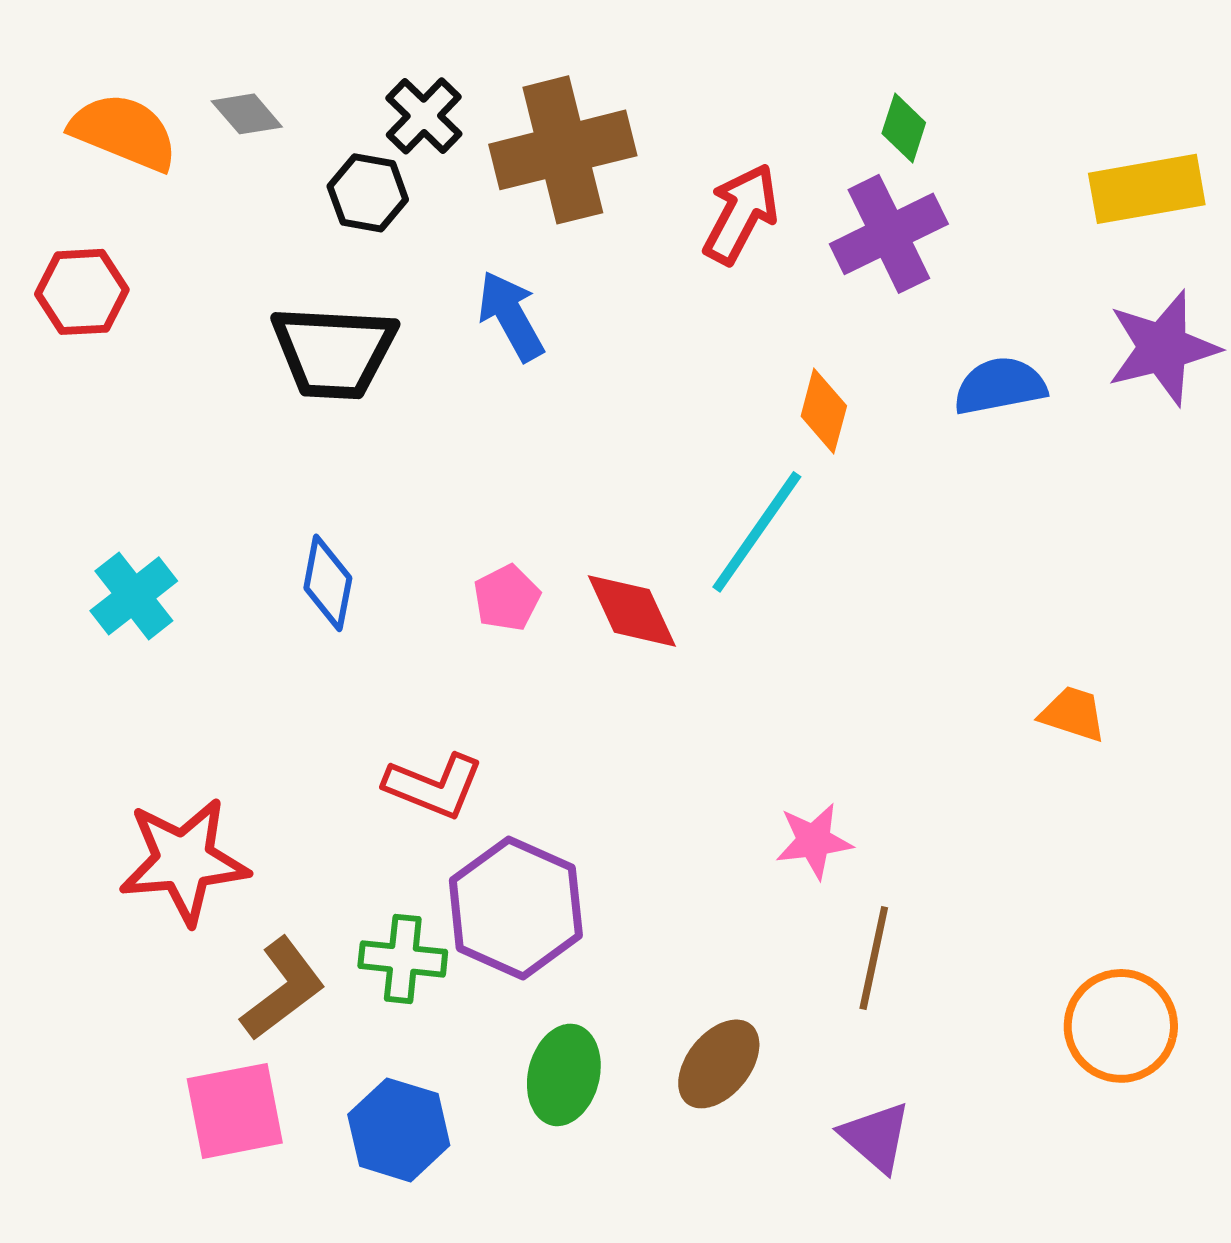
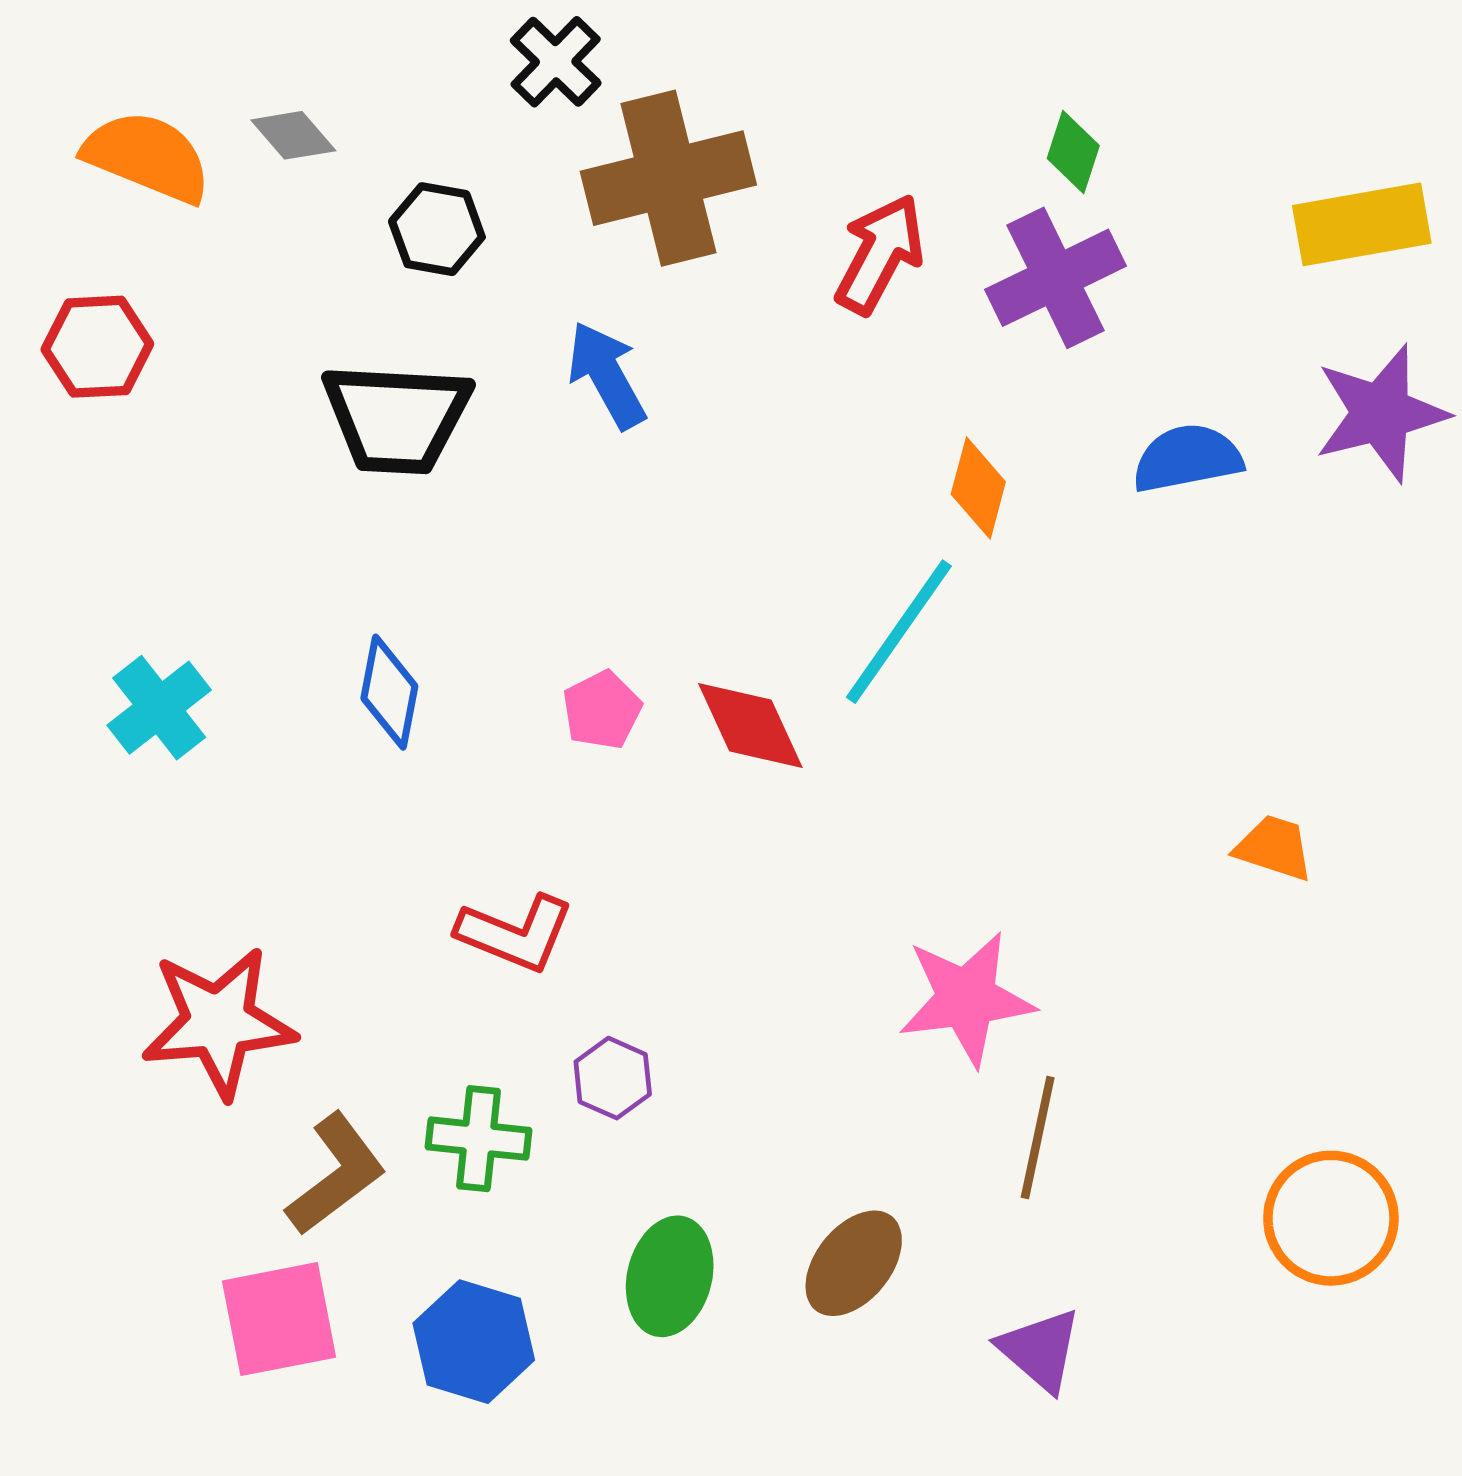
black cross: (424, 116) -> (556, 62), moved
pink star: (814, 841) -> (966, 999), size x1.5
purple hexagon: (516, 908) -> (613, 1078), size x0.5

